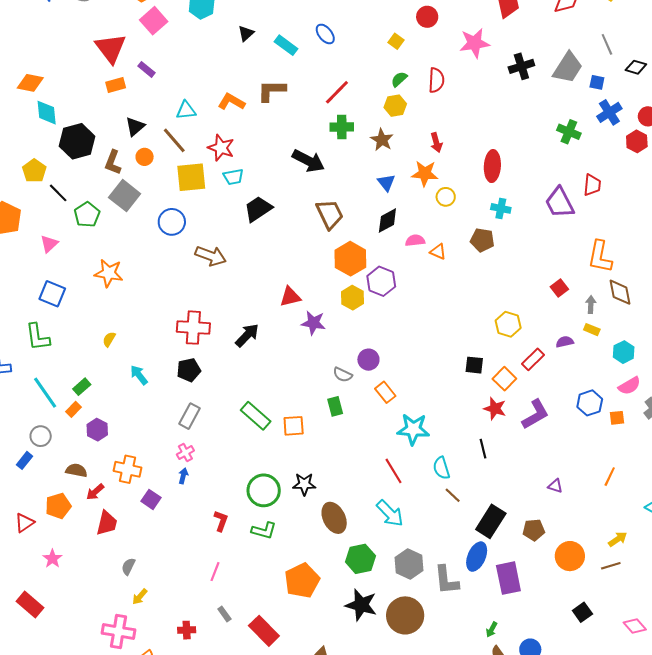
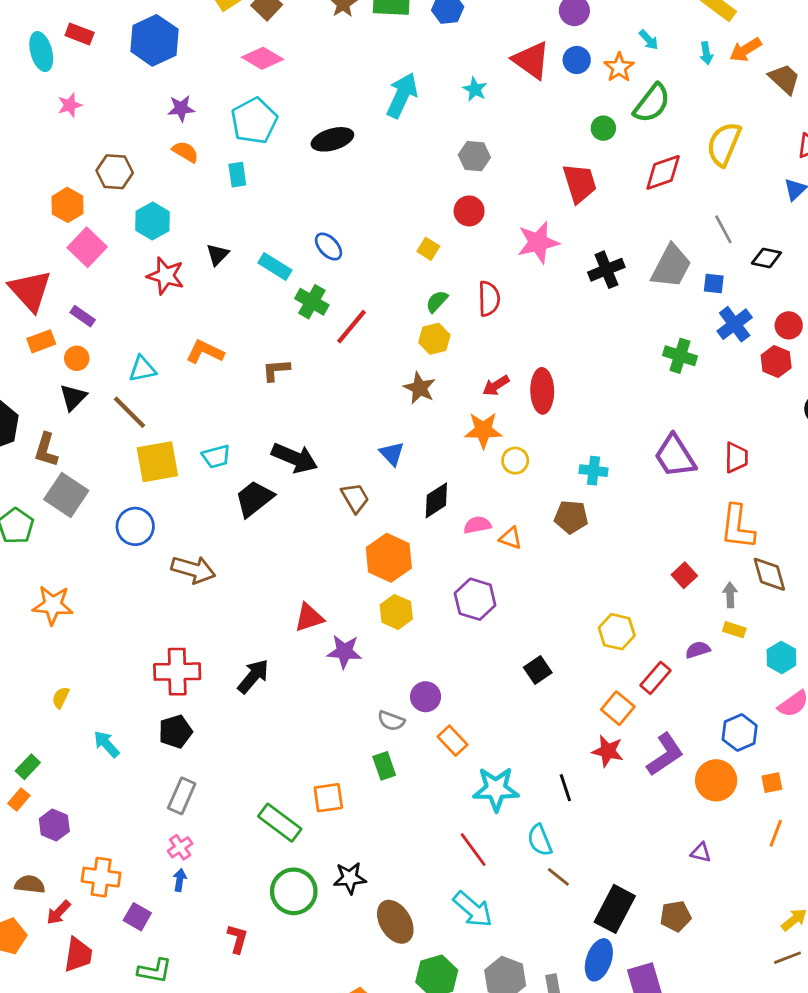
brown L-shape: (272, 90) -> (276, 370), moved, size x0.7
green cross: (342, 127) -> (312, 302), moved, turned 35
red arrow: (436, 142) -> (496, 386), turned 78
red star: (221, 148) -> (166, 276), moved
orange circle: (145, 157) -> (77, 358), moved
black arrow: (308, 161) -> (295, 458), moved
red ellipse: (492, 166) -> (542, 391), moved
blue triangle: (386, 183) -> (392, 454), moved
red trapezoid: (592, 185) -> (736, 457), moved
brown trapezoid: (330, 214) -> (355, 498), size x0.7
purple hexagon: (381, 281) -> (475, 599), moved
black square: (474, 365) -> (538, 670), moved, turned -36
green rectangle: (256, 416) -> (280, 823), moved
orange square: (617, 418) -> (772, 783), moved
black line: (483, 449) -> (565, 788), moved
green L-shape: (264, 531) -> (155, 971), moved
orange circle: (570, 556) -> (716, 780), moved

